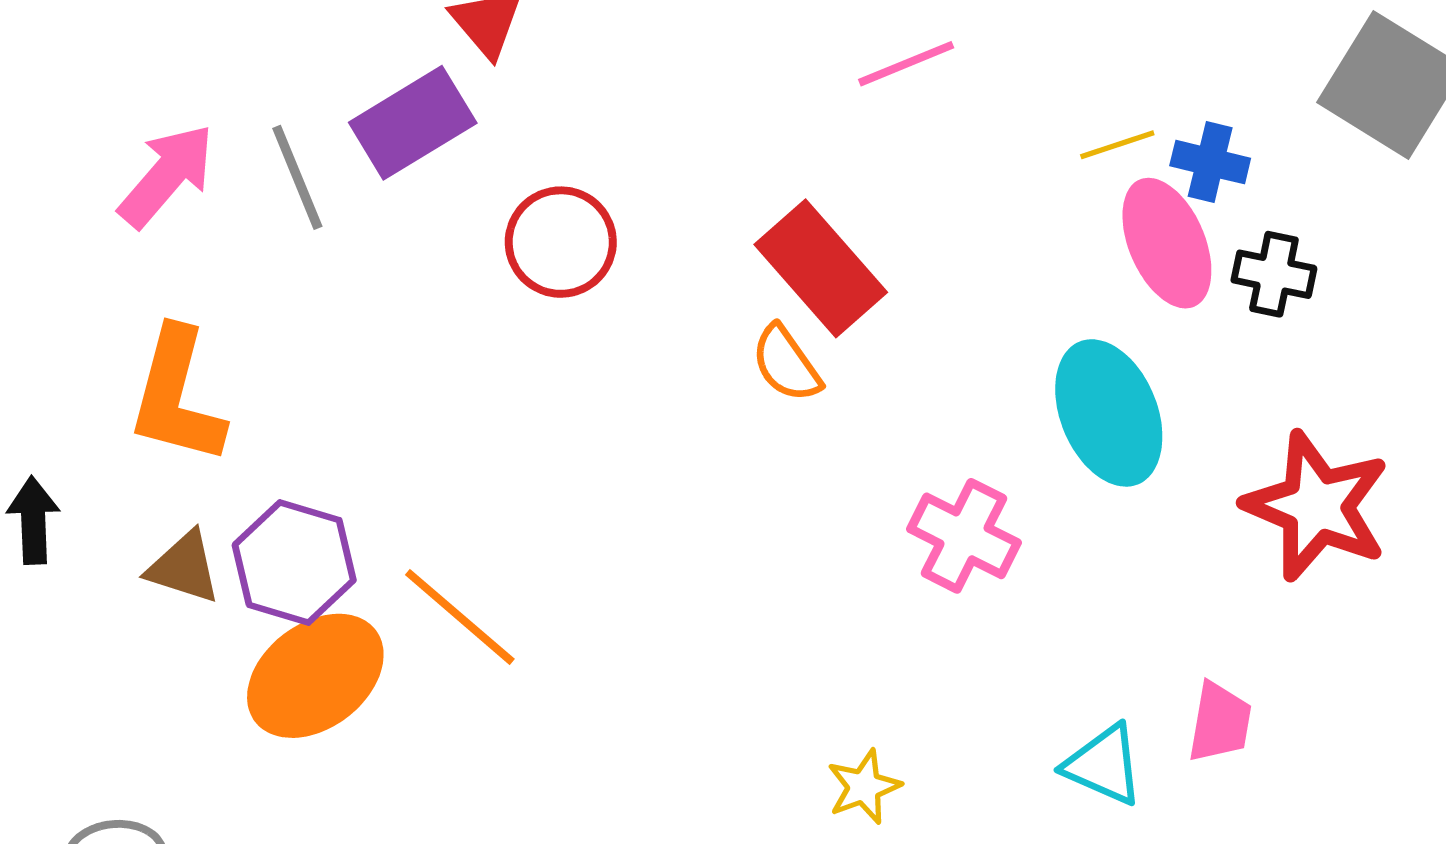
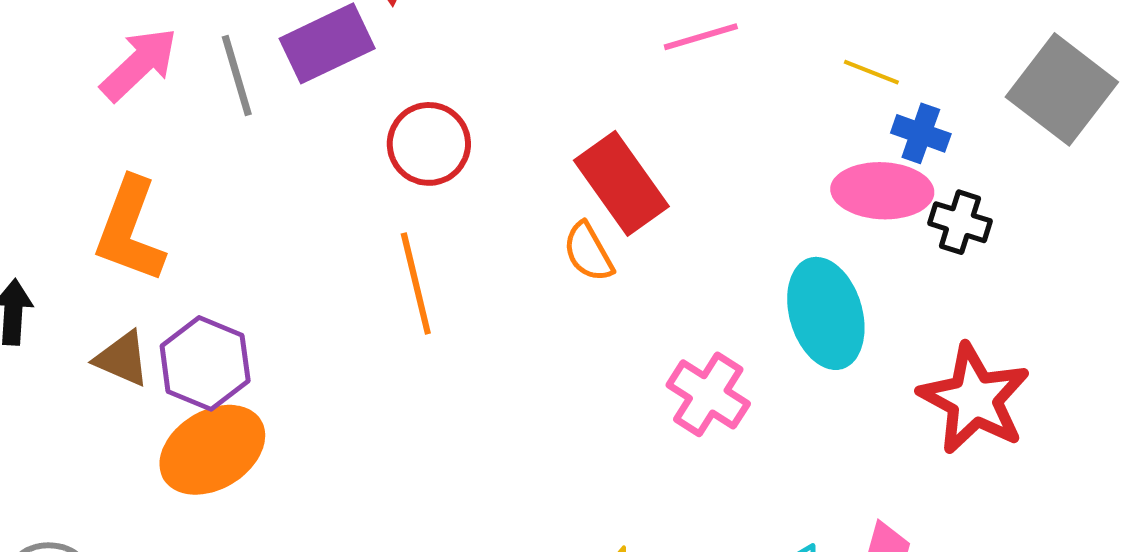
yellow line: (1117, 145) -> (871, 72), moved, turned 34
pink ellipse: (1167, 243) -> (882, 191), turned -70
orange line: (460, 617) -> (416, 283), moved, turned 30

